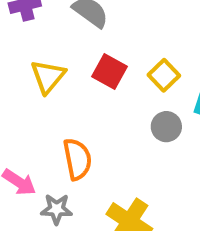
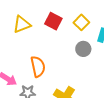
yellow triangle: (48, 76) -> (22, 24), turned 30

